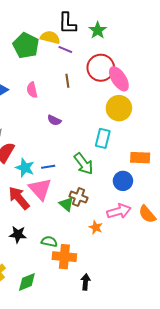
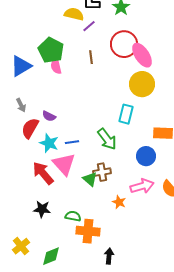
green pentagon: (26, 45) -> (51, 50), moved
purple line: (65, 50) -> (89, 26), turned -64
purple semicircle: (54, 120) -> (49, 116), moved
brown cross: (78, 197) -> (102, 172), turned -30

